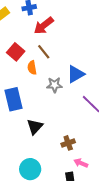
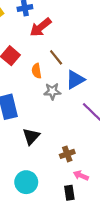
brown line: (44, 52) -> (56, 57), moved
orange semicircle: (32, 68) -> (37, 71), moved

